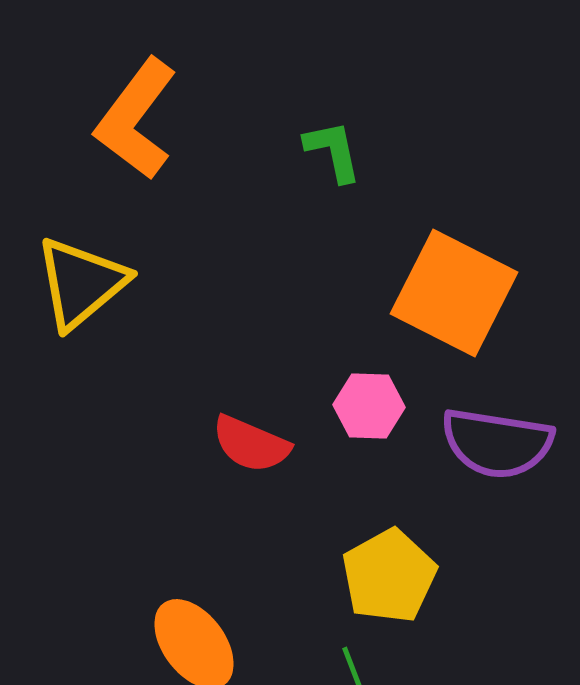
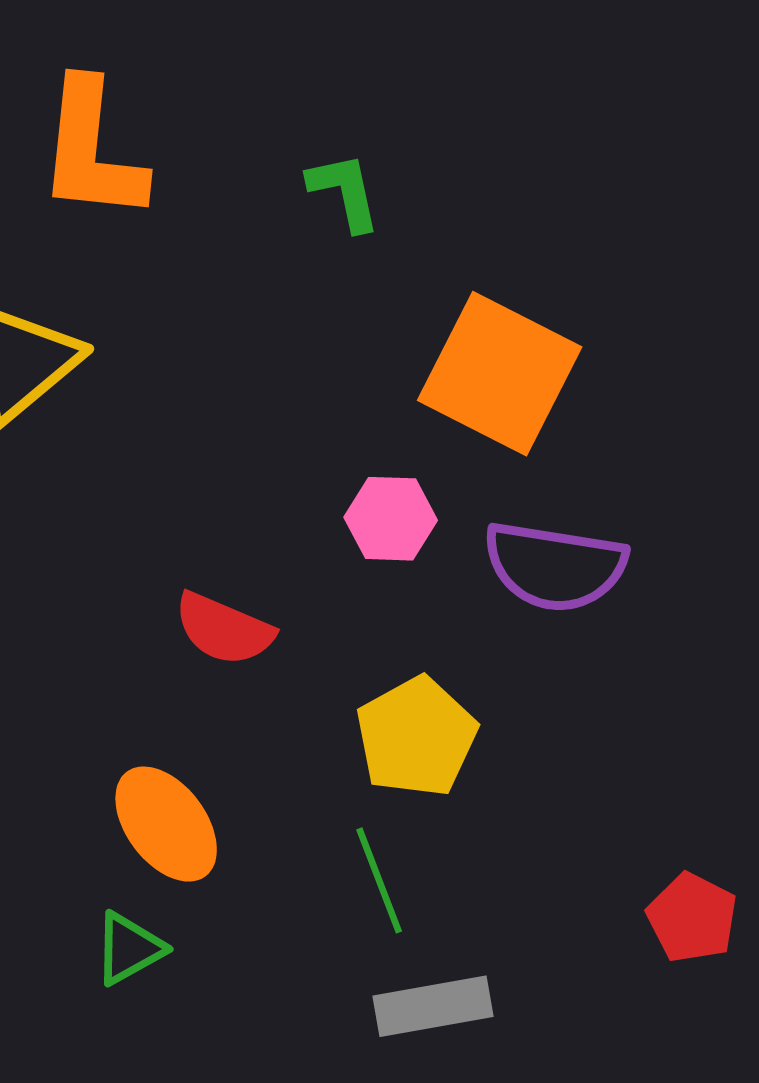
orange L-shape: (136, 119) -> (92, 150), turned -31
red semicircle: (251, 444) -> (224, 629), moved

